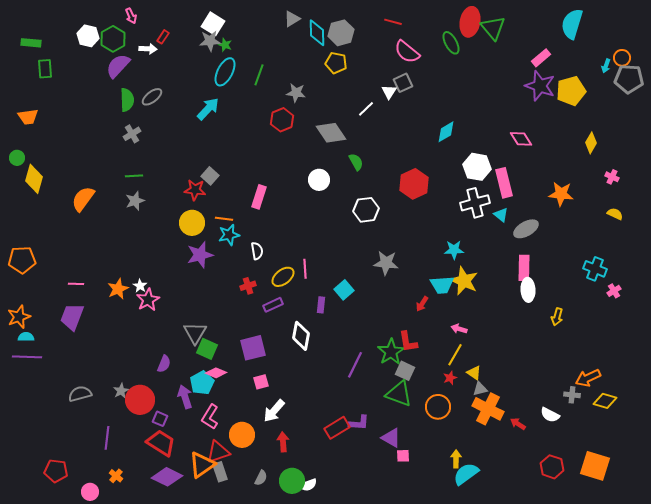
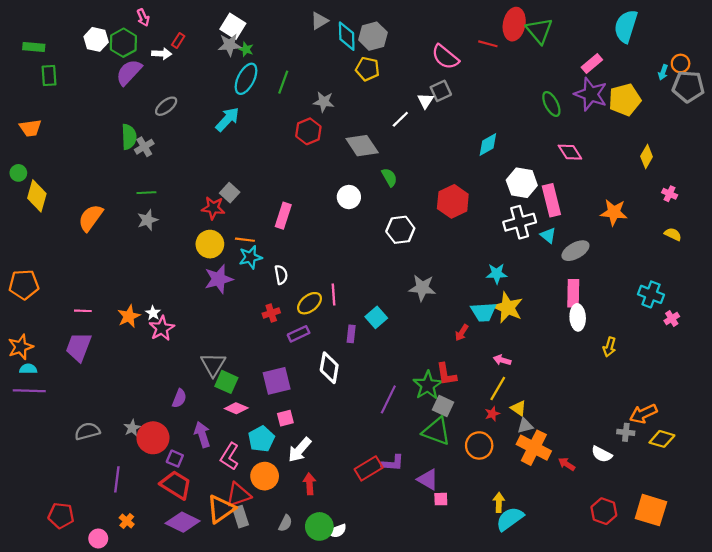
red line: (393, 22) -> (488, 44), moved
green ellipse: (451, 43) -> (551, 104), moved
green semicircle: (127, 100) -> (129, 137), moved
cyan pentagon: (202, 383) -> (261, 439), moved

